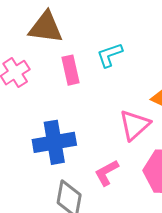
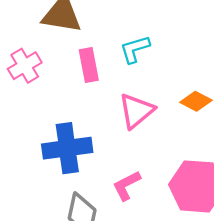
pink triangle: (135, 125) -> (136, 111), moved

